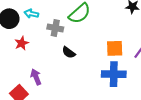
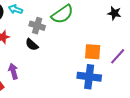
black semicircle: (69, 52) -> (32, 45), moved

